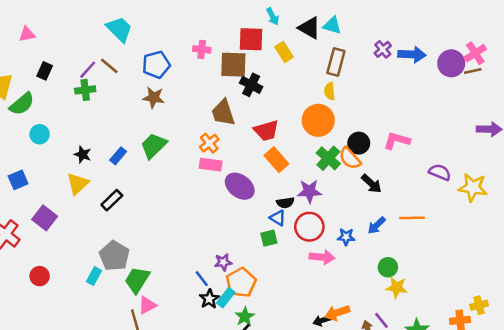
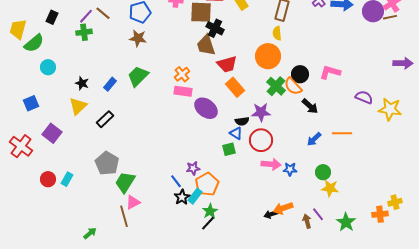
brown trapezoid: (223, 113) -> (206, 45), moved
blue star: (346, 237) -> (290, 169), moved
cyan rectangle: (94, 276) -> (67, 179), moved

